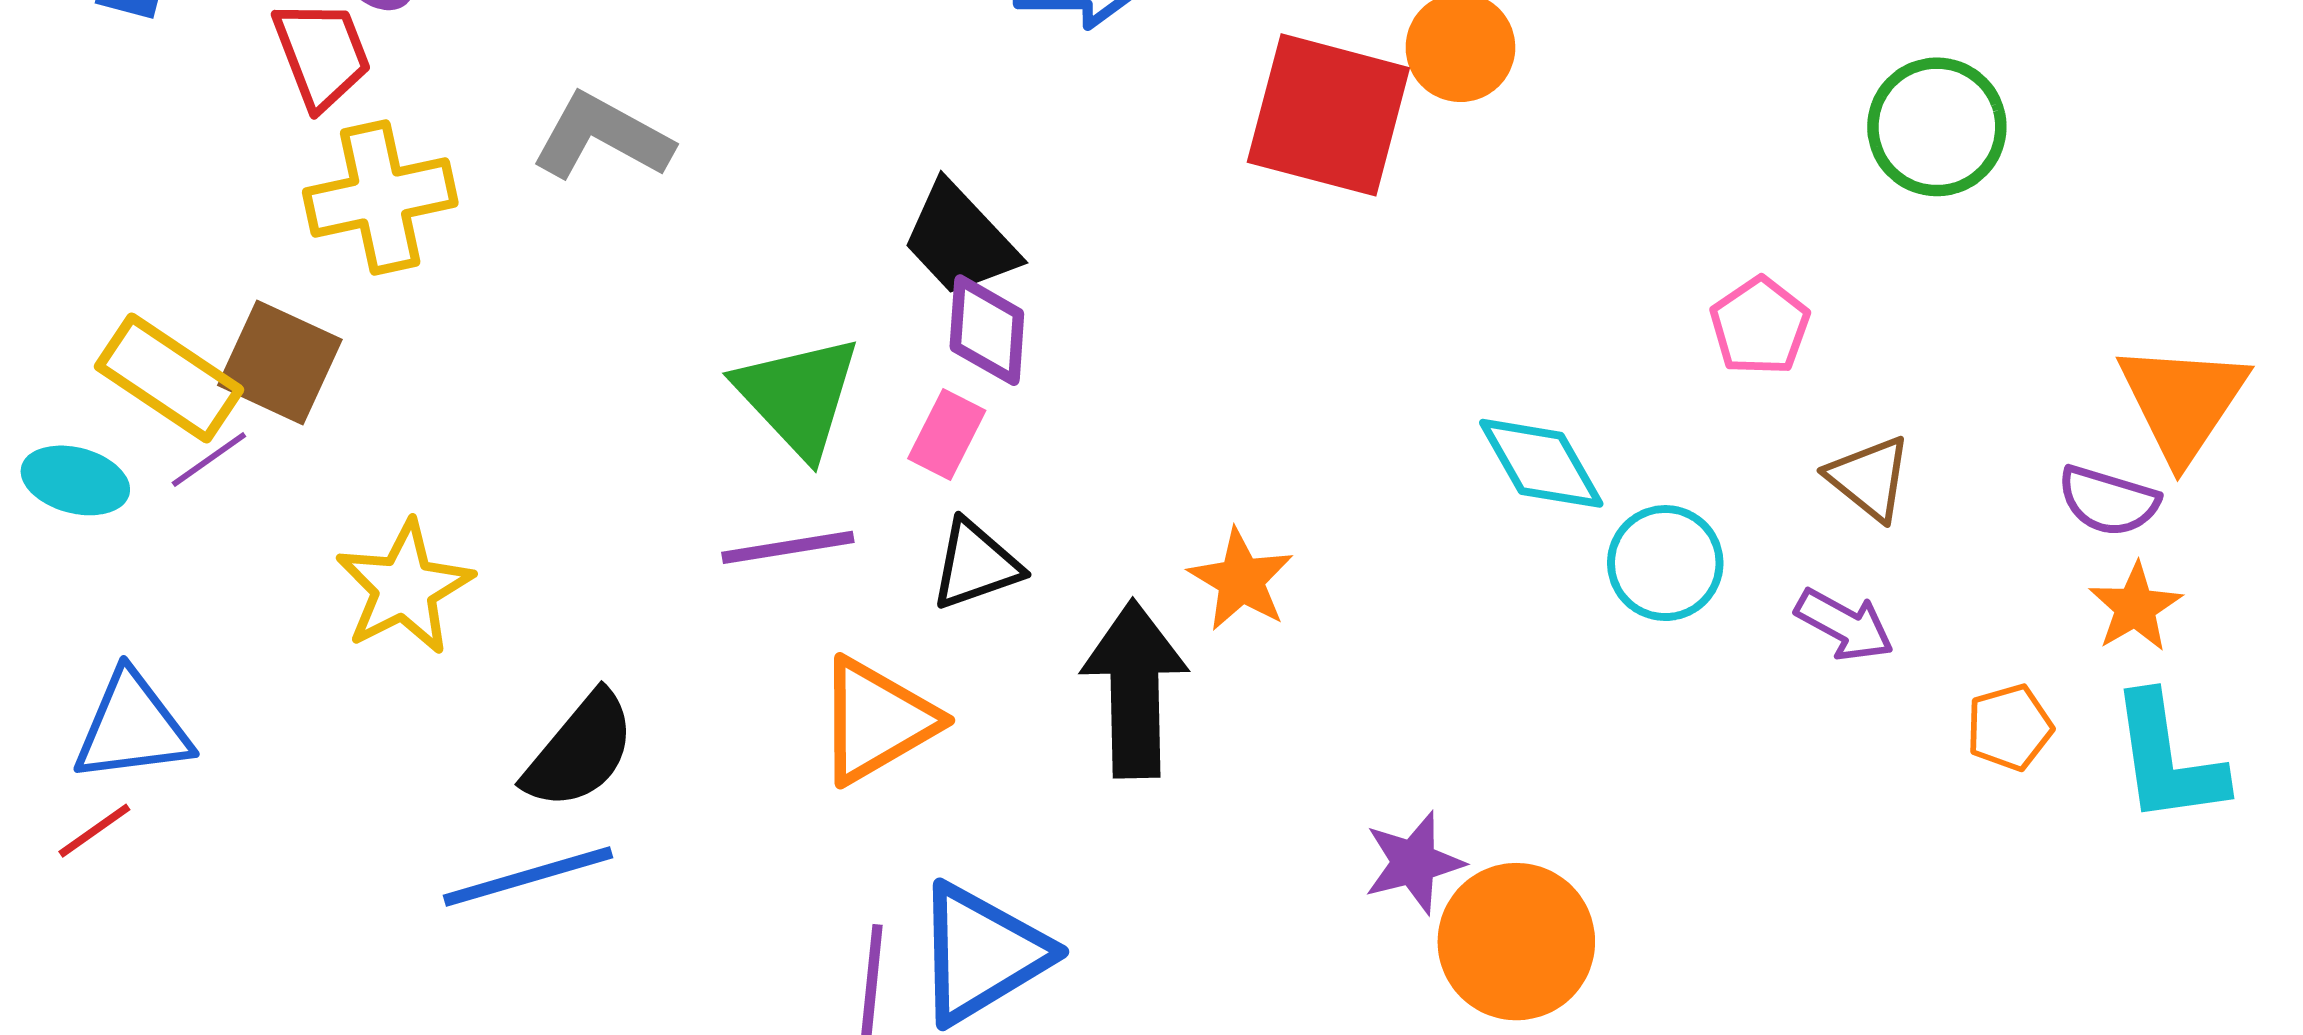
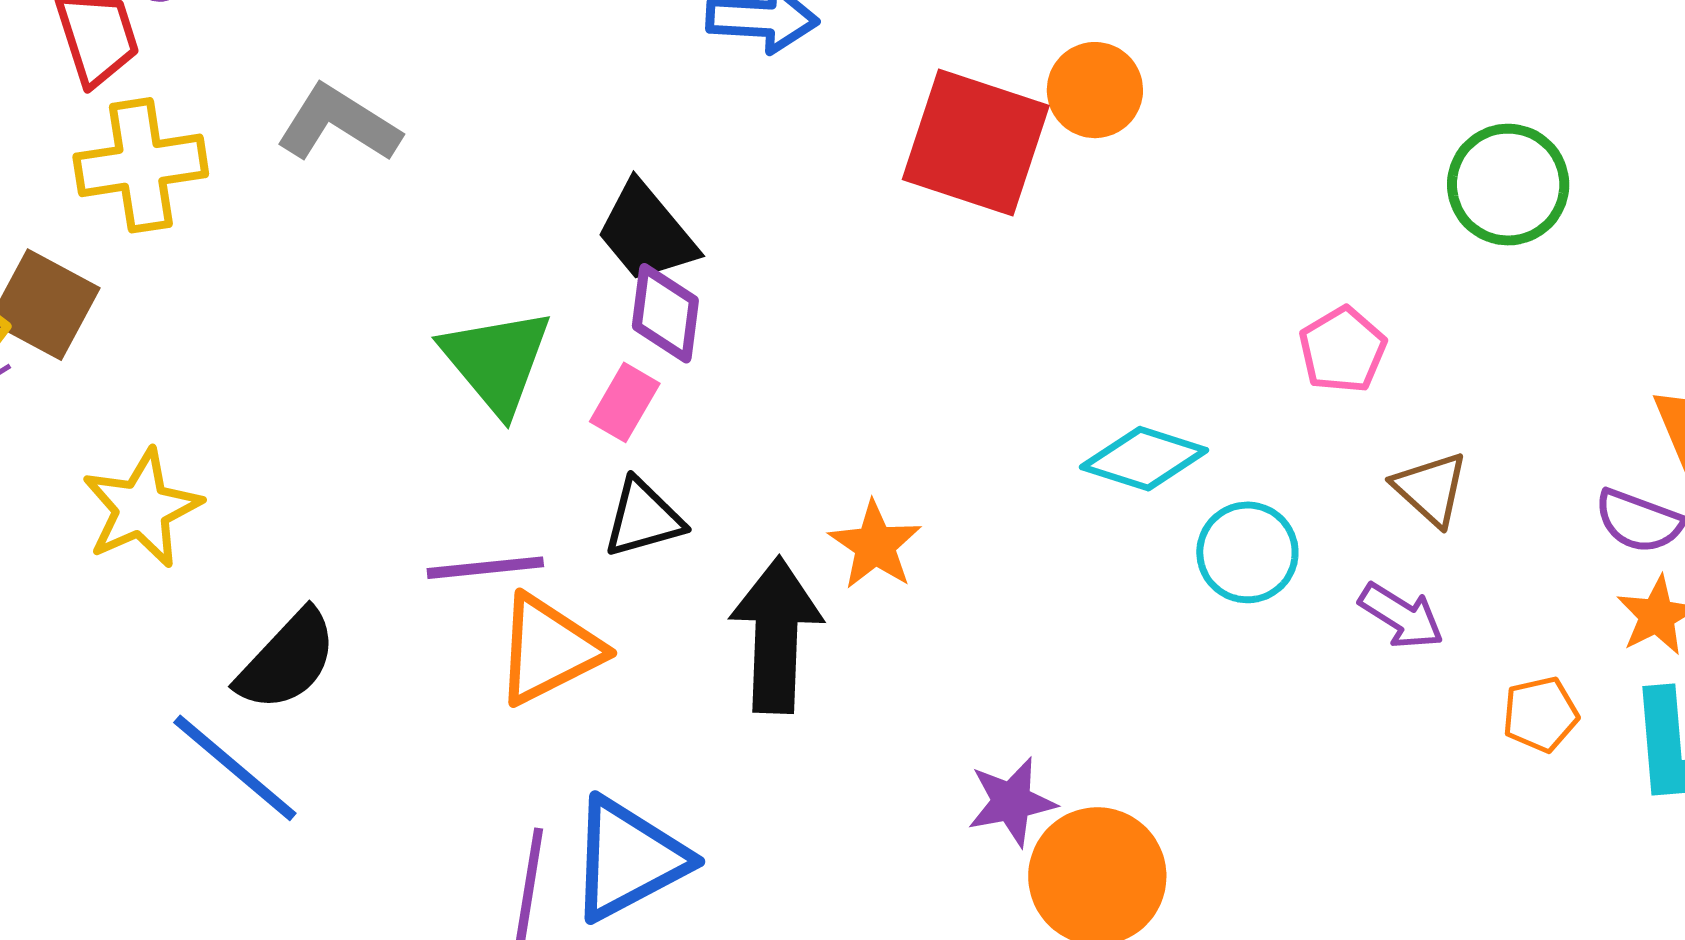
cyan diamond: (1541, 463) -> (1144, 459), turned -46
purple line: (788, 547) -> (485, 568), moved
blue line: (528, 877) -> (235, 768), turned 53

